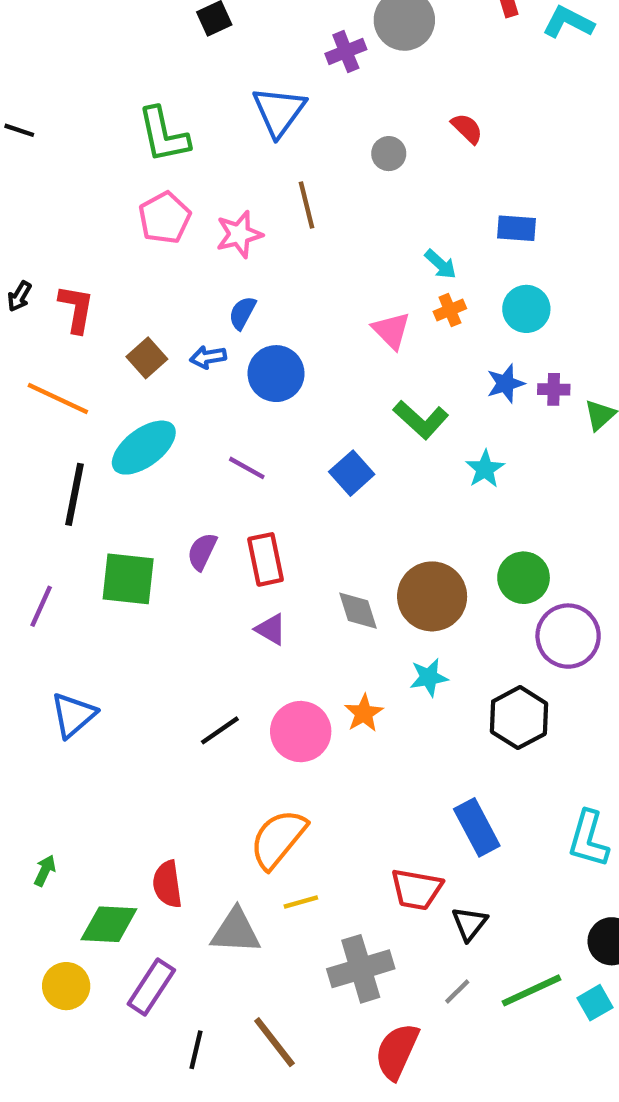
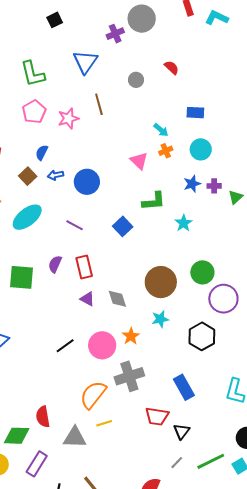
blue semicircle: (242, 313) -> (42, 153), moved
green L-shape: (421, 420) -> (154, 201), turned -45
gray diamond: (358, 611) -> (117, 299), moved
gray cross: (361, 969) -> (129, 376), moved

